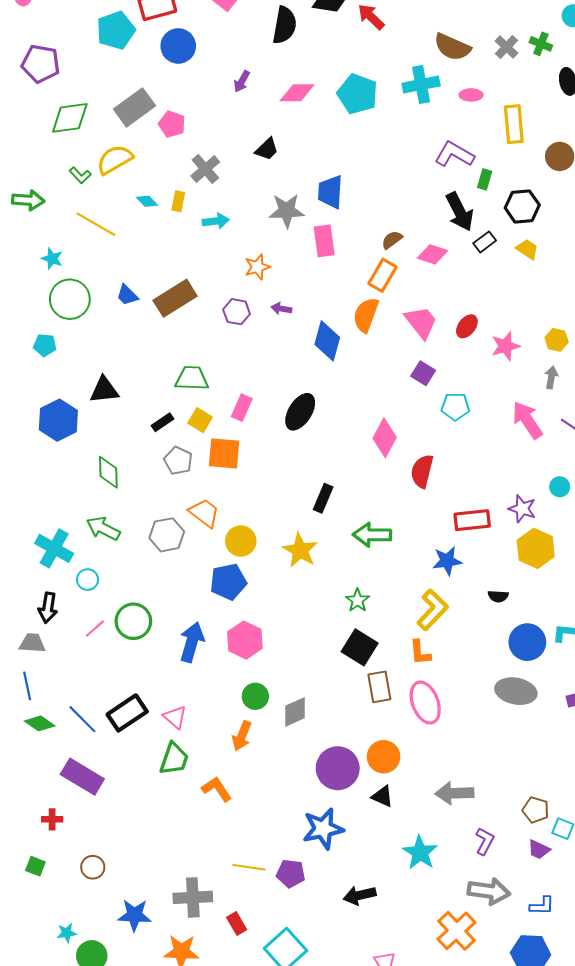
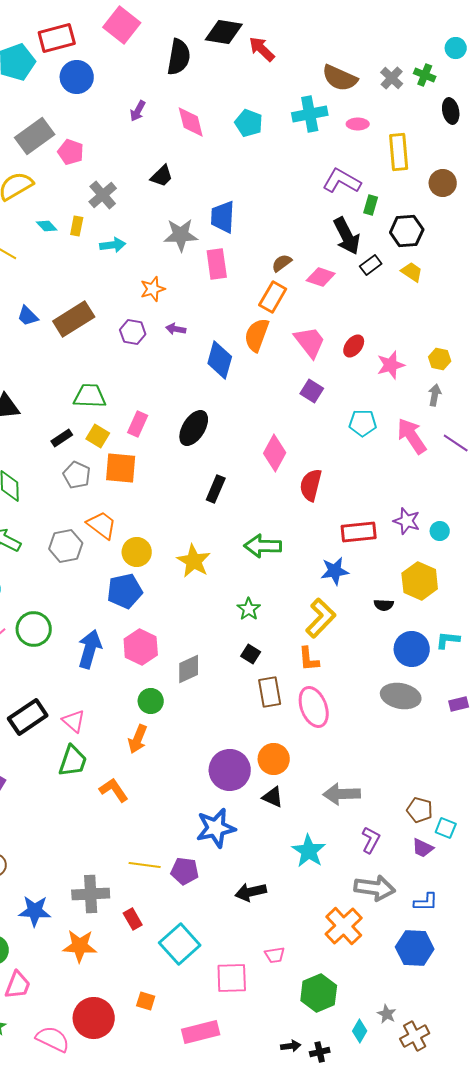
pink diamond: (297, 93) -> (191, 122), turned 76
cyan pentagon: (357, 94) -> (249, 123), size x0.7
cyan pentagon: (455, 407) -> (363, 423), moved
cyan circle: (560, 487) -> (440, 531), moved
black rectangle: (323, 498) -> (216, 489), moved
yellow hexagon: (536, 548) -> (420, 581), moved
black square: (360, 647) -> (251, 654), size x0.6
gray diamond: (295, 712) -> (189, 669), moved

